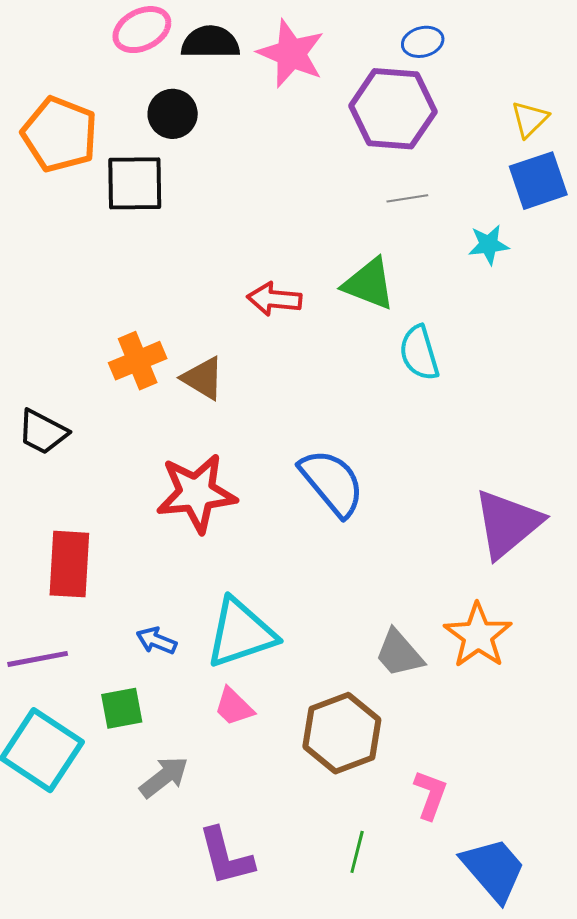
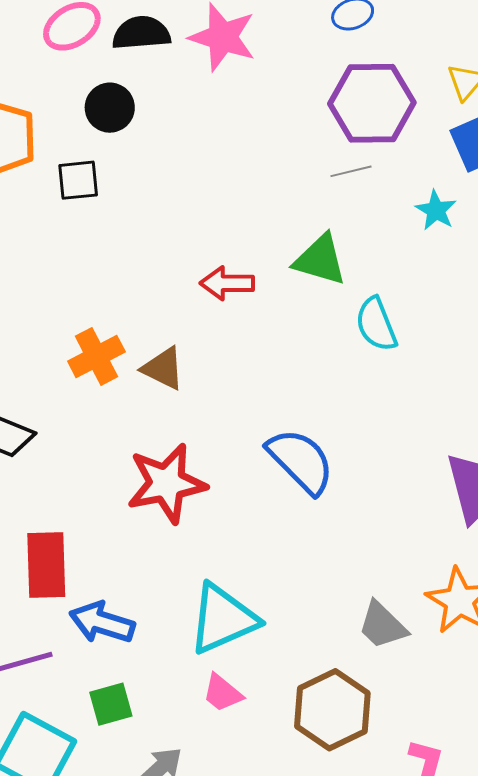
purple hexagon: (393, 109) -> (372, 103), moved
black square: (135, 183) -> (78, 180), size x0.7
cyan star: (489, 245) -> (436, 210), turned -30
blue arrow: (156, 641) -> (102, 623), moved, size x1.6

